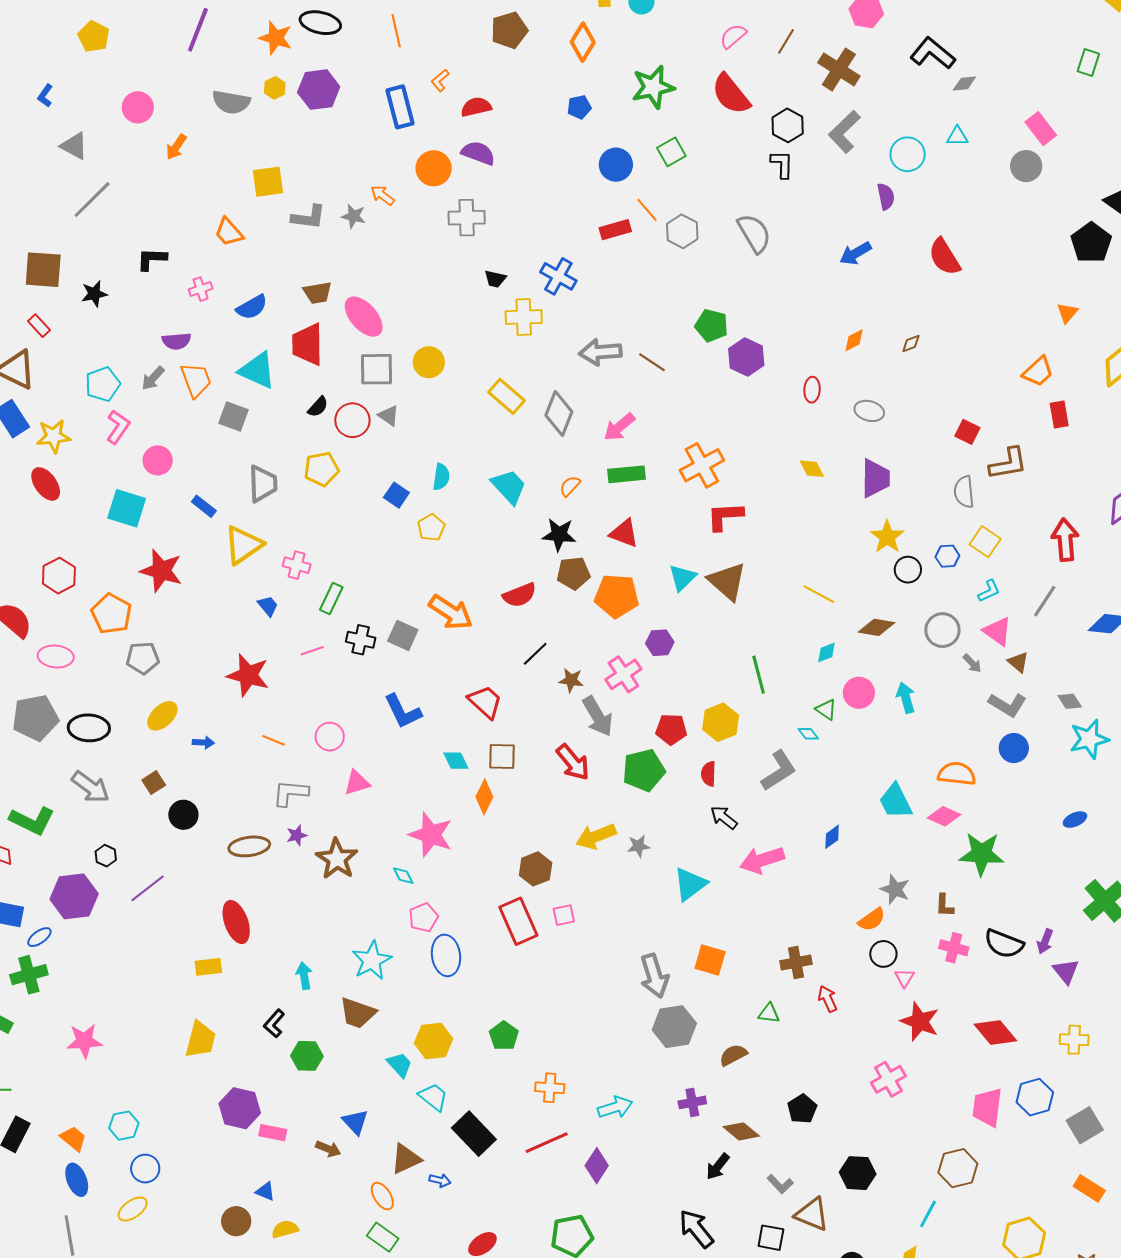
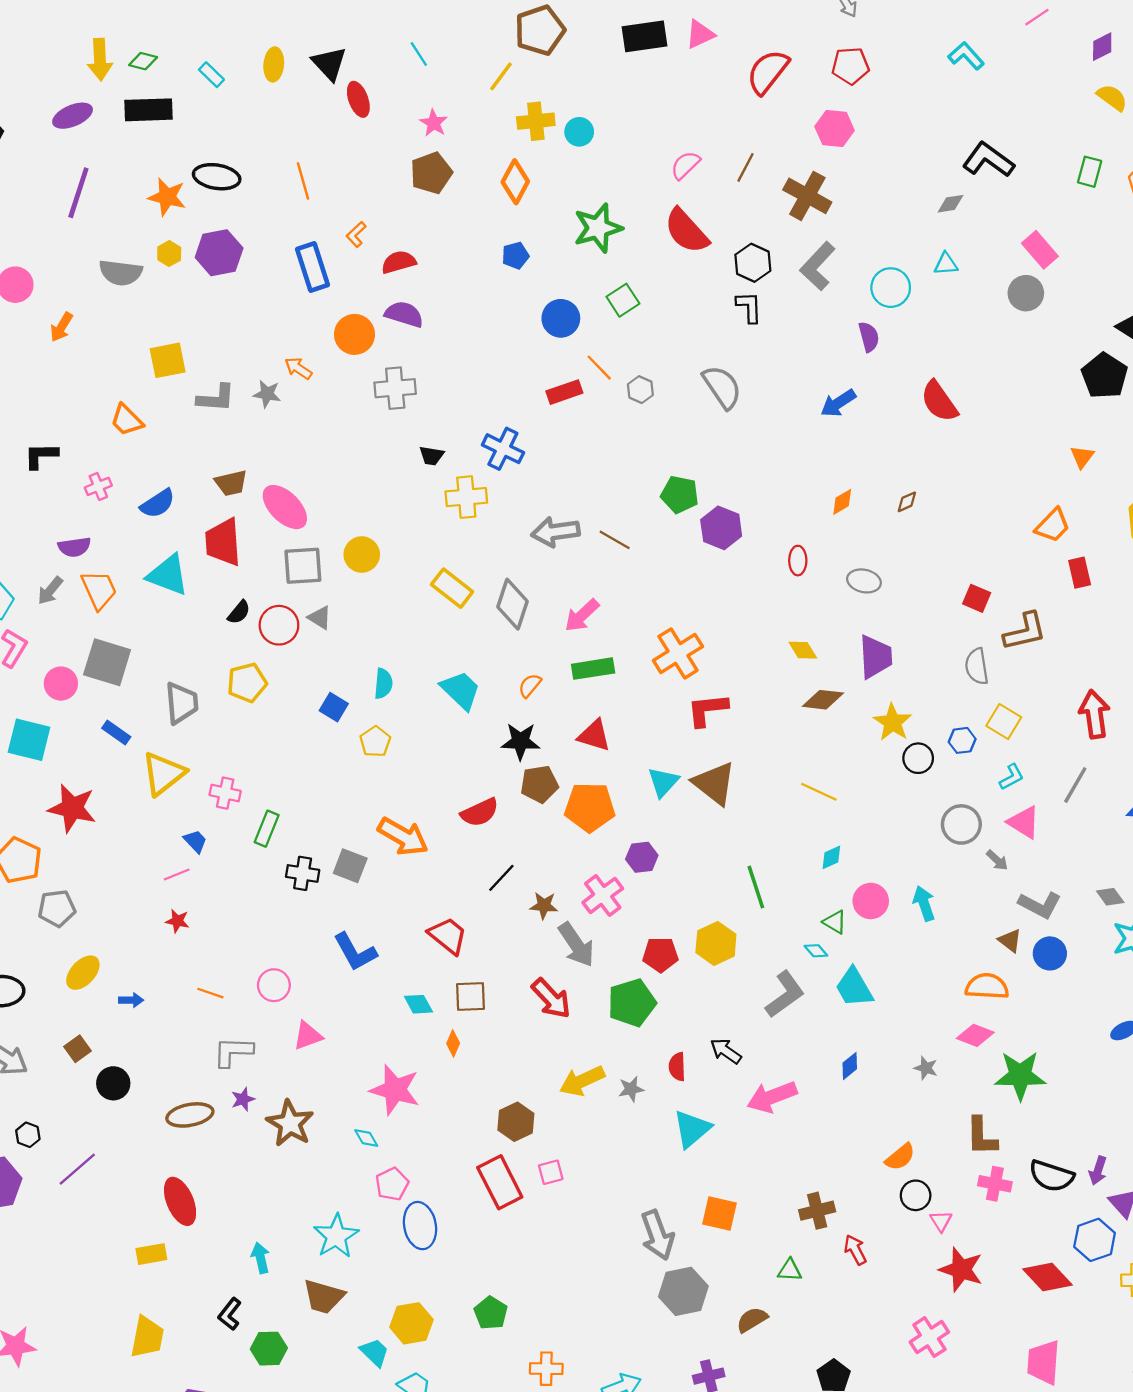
black L-shape: (933, 53) -> (988, 160), moved
gray hexagon: (682, 231) -> (640, 390), size x0.7
gray square: (233, 416) -> (107, 662), moved, size x1.4
brown diamond: (877, 627) -> (823, 700), moved
pink line: (312, 651) -> (177, 874), moved
brown triangle: (1018, 662) -> (1010, 941), moved
red star: (248, 675) -> (177, 921), size x0.5
red semicircle: (709, 774) -> (677, 1067), moved
orange diamond: (484, 797) -> (453, 1043), size x0.7
cyan trapezoid: (896, 801) -> (854, 988), moved
gray star: (895, 889) -> (926, 1068), moved, size x0.7
brown L-shape: (944, 905) -> (982, 1136), size x1.5
blue hexagon: (1035, 1097) -> (1095, 1240), moved

